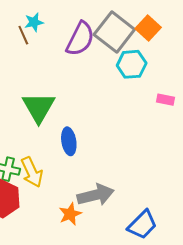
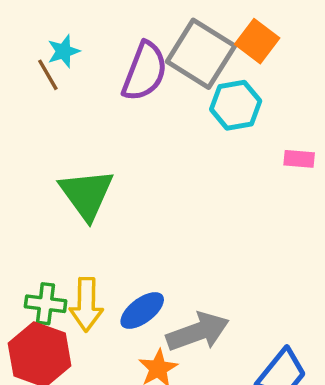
blue ellipse: (69, 141) -> (142, 310), moved, turned 68
yellow arrow: (32, 172) -> (86, 304), turned 32

